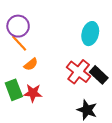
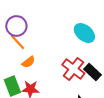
cyan ellipse: (90, 34) -> (84, 33), turned -65

